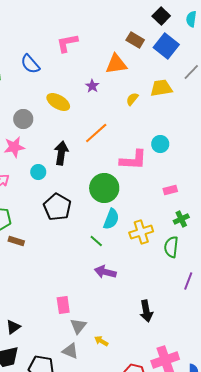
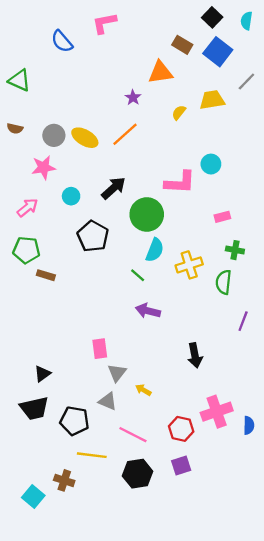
pink L-shape: (67, 43) -> (104, 23), moved
blue semicircle: (30, 64) -> (62, 41), moved
yellow ellipse: (58, 102) -> (85, 138), moved
orange line: (96, 133) -> (125, 134), moved
black arrow: (61, 153) -> (113, 188), moved, turned 40
green cross: (181, 219) -> (235, 250), turned 35

